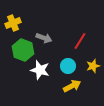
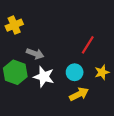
gray arrow: (44, 38) -> (35, 54), moved
green hexagon: (23, 50) -> (15, 72), moved

